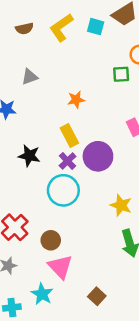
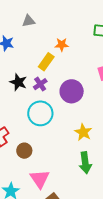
yellow rectangle: (69, 135) -> (46, 62), moved, turned 54
purple cross: (68, 161) -> (40, 84), moved
pink triangle: (60, 267) -> (40, 179), moved

